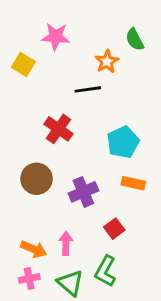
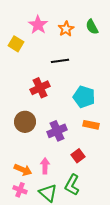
pink star: (56, 37) -> (38, 25), turned 30
orange star: (107, 62) -> (66, 29), moved
red cross: (59, 129) -> (40, 88), turned 30
cyan pentagon: (123, 142) -> (84, 97), turned -30
pink cross: (29, 278) -> (20, 190), turned 32

